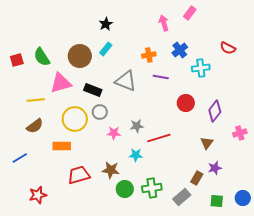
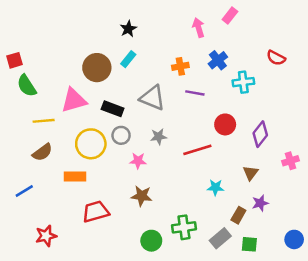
green semicircle: (42, 57) -> (27, 86), moved
red square: (17, 60) -> (15, 60), moved
gray star: (137, 126) -> (159, 137), moved
red line: (159, 138) -> (197, 150), moved
cyan star: (136, 155) -> (215, 187), moved
brown star: (111, 170) -> (142, 196), moved
green circle: (125, 189) -> (151, 241), moved
green square: (217, 201) -> (249, 244), moved

